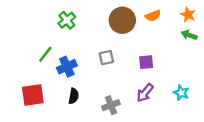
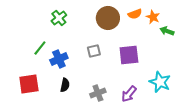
orange star: (188, 15) -> (153, 17), moved
purple square: (146, 62) -> (129, 55), size x1.5
purple arrow: (145, 93) -> (129, 94), moved
cyan star: (181, 93) -> (160, 82), size x1.5

